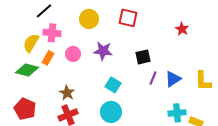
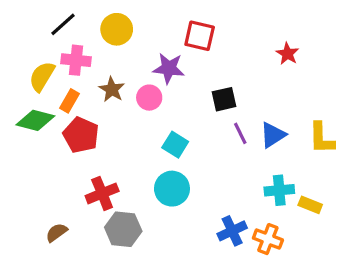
yellow circle: (89, 19) -> (117, 29), moved
purple star: (103, 51) -> (169, 68), moved
pink circle: (73, 54) -> (149, 98), moved
purple line: (153, 78) -> (240, 133), turned -48
brown star: (67, 93) -> (112, 89), moved
red pentagon: (25, 109) -> (81, 135), moved

